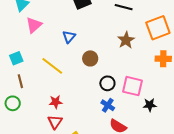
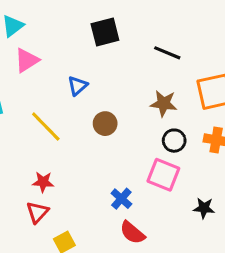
brown star: (126, 40) -> (164, 103), turned 30
black circle: (107, 83) -> (174, 141), moved
black star: (150, 105) -> (204, 208), moved

